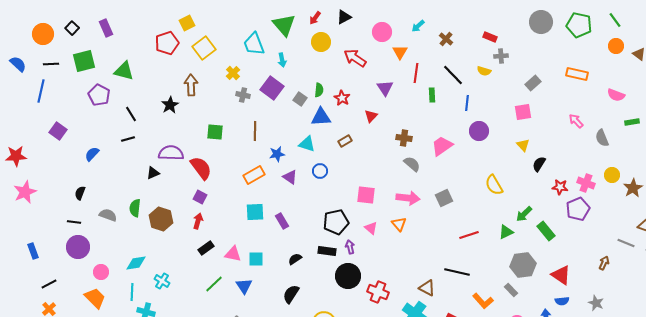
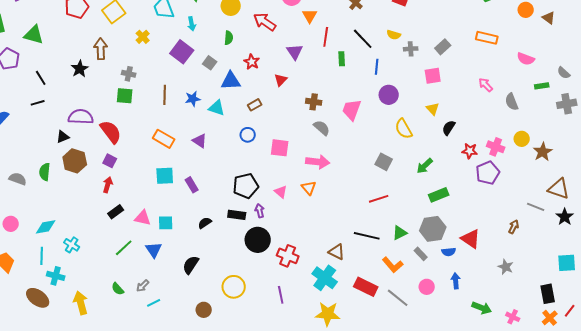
gray cross: (501, 56) -> (411, 49), moved
green semicircle: (319, 90) -> (229, 38), moved
gray cross: (243, 95) -> (129, 74), moved
pink trapezoid: (442, 146) -> (352, 110), turned -35
blue star: (277, 154) -> (193, 99), moved
blue circle: (320, 171) -> (248, 135), moved
orange rectangle: (254, 175) -> (164, 139), turned 60
yellow semicircle: (494, 185) -> (404, 129), moved
pink square: (366, 195) -> (280, 148), moved
gray square: (444, 198) -> (384, 162), moved, turned -36
green arrow: (524, 214) -> (425, 166), moved
brown hexagon: (161, 219) -> (75, 161), moved
green rectangle: (546, 231) -> (439, 195), moved, turned -72
green triangle: (506, 232) -> (400, 233), moved
pink circle: (101, 272) -> (11, 224), moved
black semicircle: (291, 294) -> (191, 265), moved
blue semicircle: (562, 301) -> (449, 252), moved

